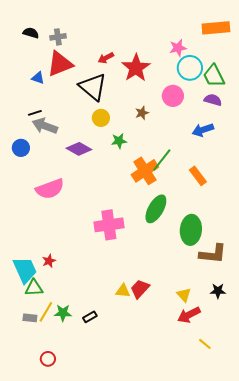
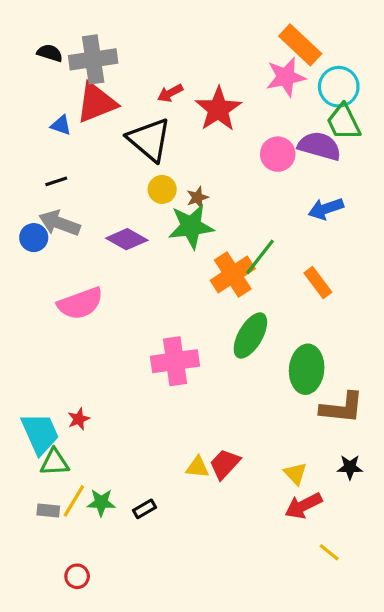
orange rectangle: (216, 28) -> (300, 45), moved, turned 48
gray cross: (58, 37) -> (93, 59), size x1.8
pink star: (178, 48) -> (286, 77), size x1.4
cyan circle: (190, 68) -> (339, 87), moved
purple semicircle: (213, 100) -> (319, 146), moved, size x1.5
brown star: (142, 113) -> (197, 197), moved
gray arrow: (45, 126) -> (59, 223), moved
green star: (119, 141) -> (191, 226), size x1.8

